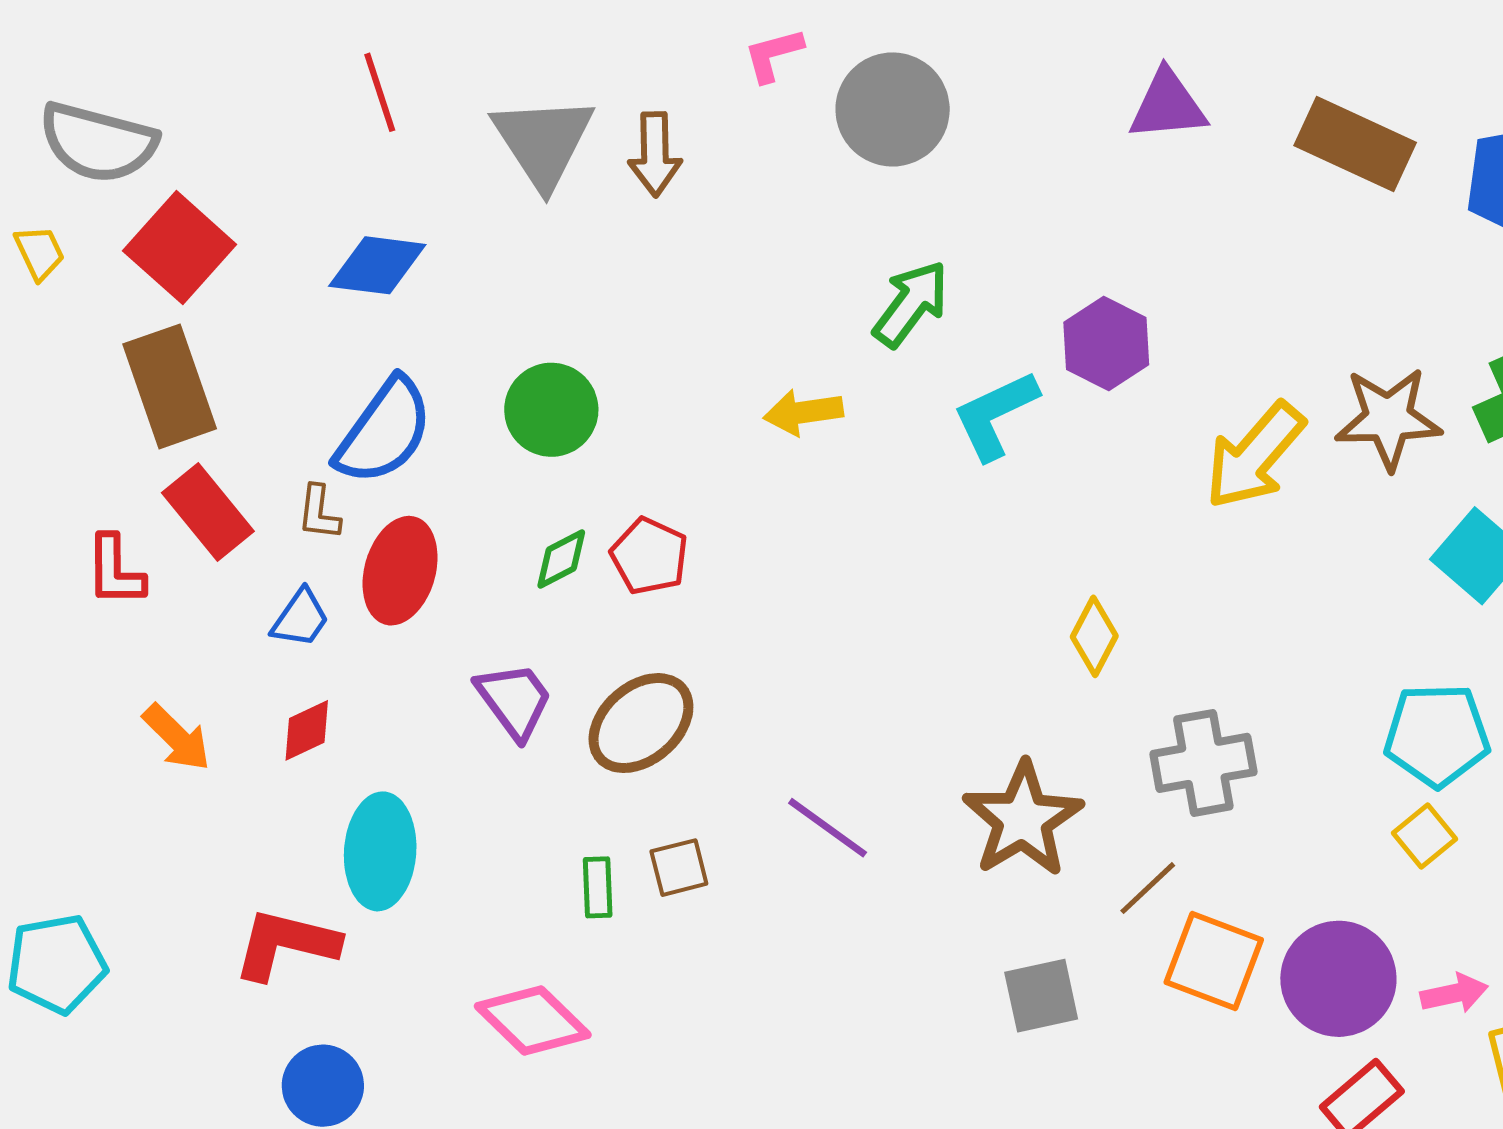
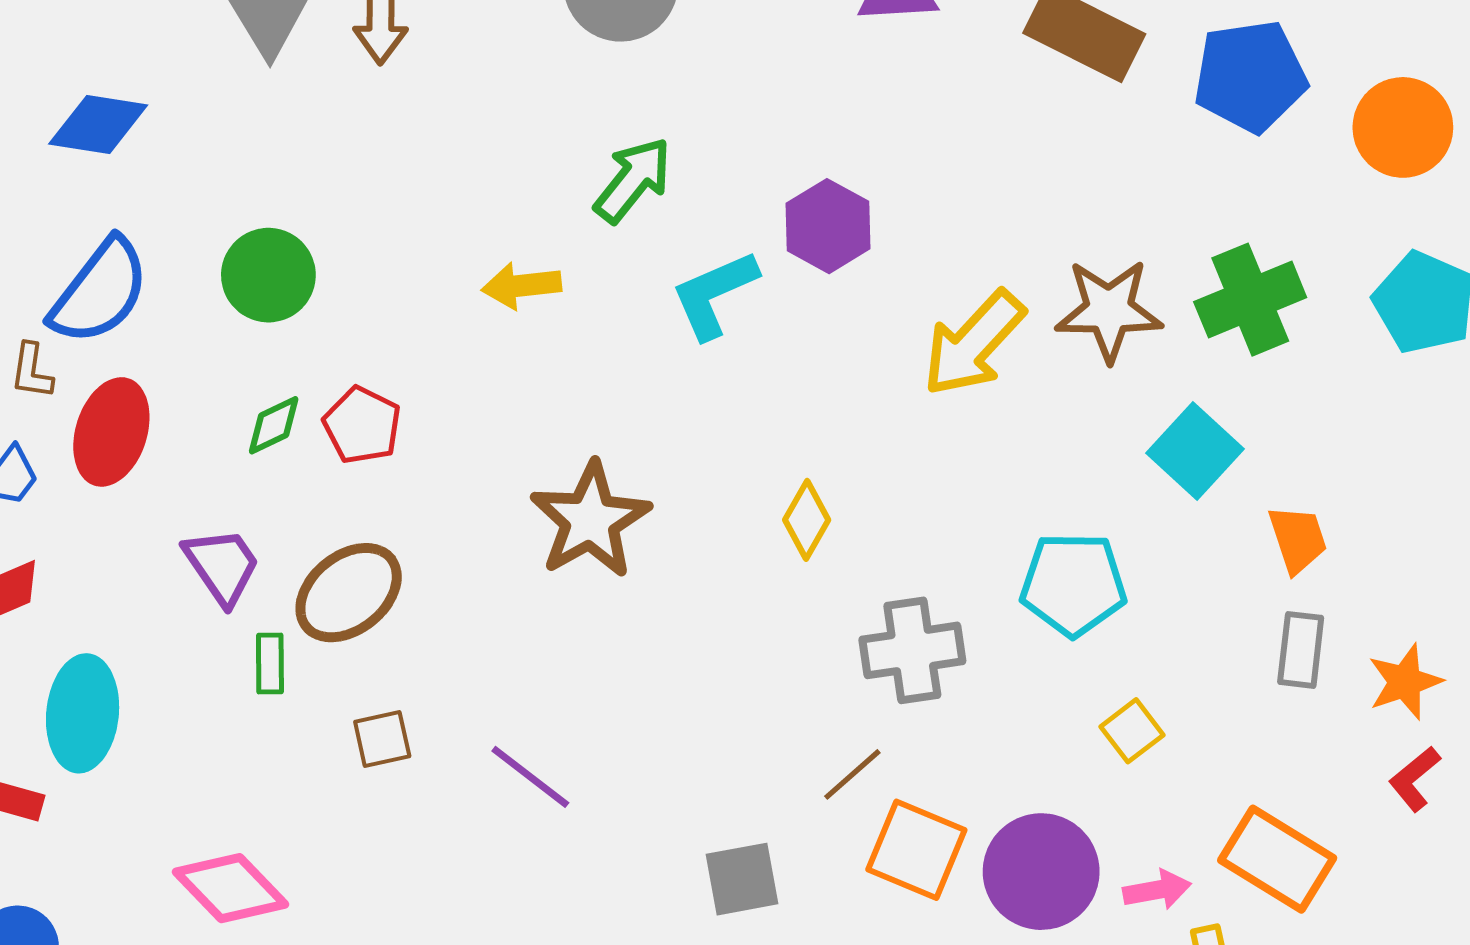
cyan pentagon: (1437, 735) -> (1073, 584), moved
brown star: (1023, 819) -> (590, 520), moved
purple line: (828, 828) -> (530, 777), moved
green rectangle: (598, 887) -> (270, 664), moved

